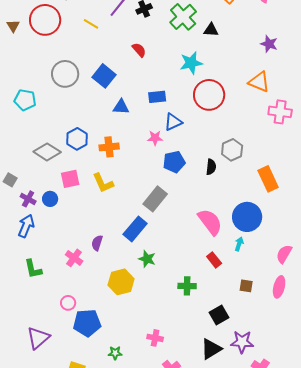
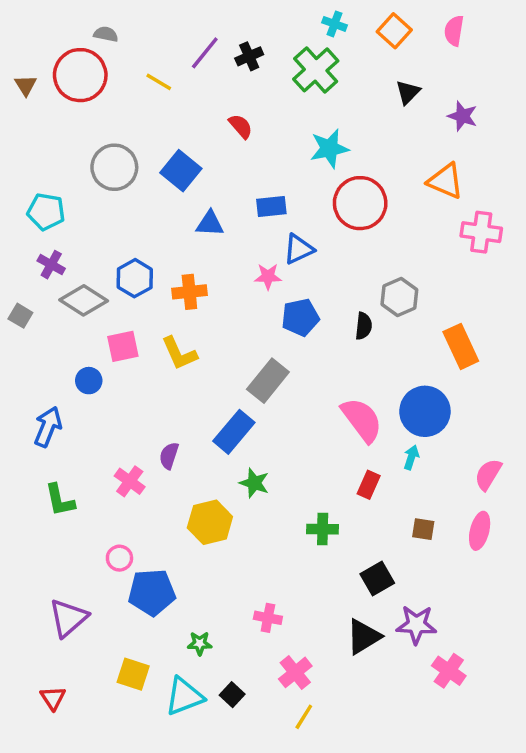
black triangle: (211, 30) -> (408, 92), moved, turned -49
gray square: (10, 180) -> (20, 316), moved
purple cross: (28, 199) -> (51, 265), moved
red rectangle: (214, 260) -> (369, 485), turned 63

